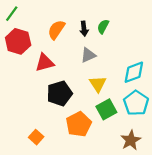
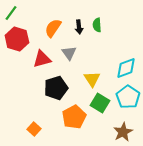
green semicircle: (103, 26) -> (97, 25), turned -32
gray triangle: (88, 55) -> (69, 53), moved, turned -42
green square: (106, 109) -> (100, 103), turned -30

